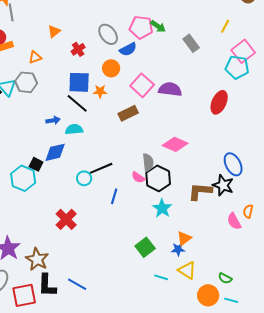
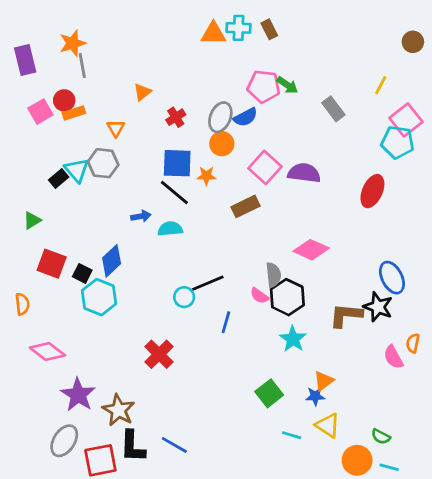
gray ellipse: (108, 34) -> (220, 117), moved, turned 60
orange triangle: (35, 57) -> (116, 128), turned -40
blue diamond: (55, 152) -> (112, 261), moved, turned -30
black square: (36, 164) -> (82, 273), moved

